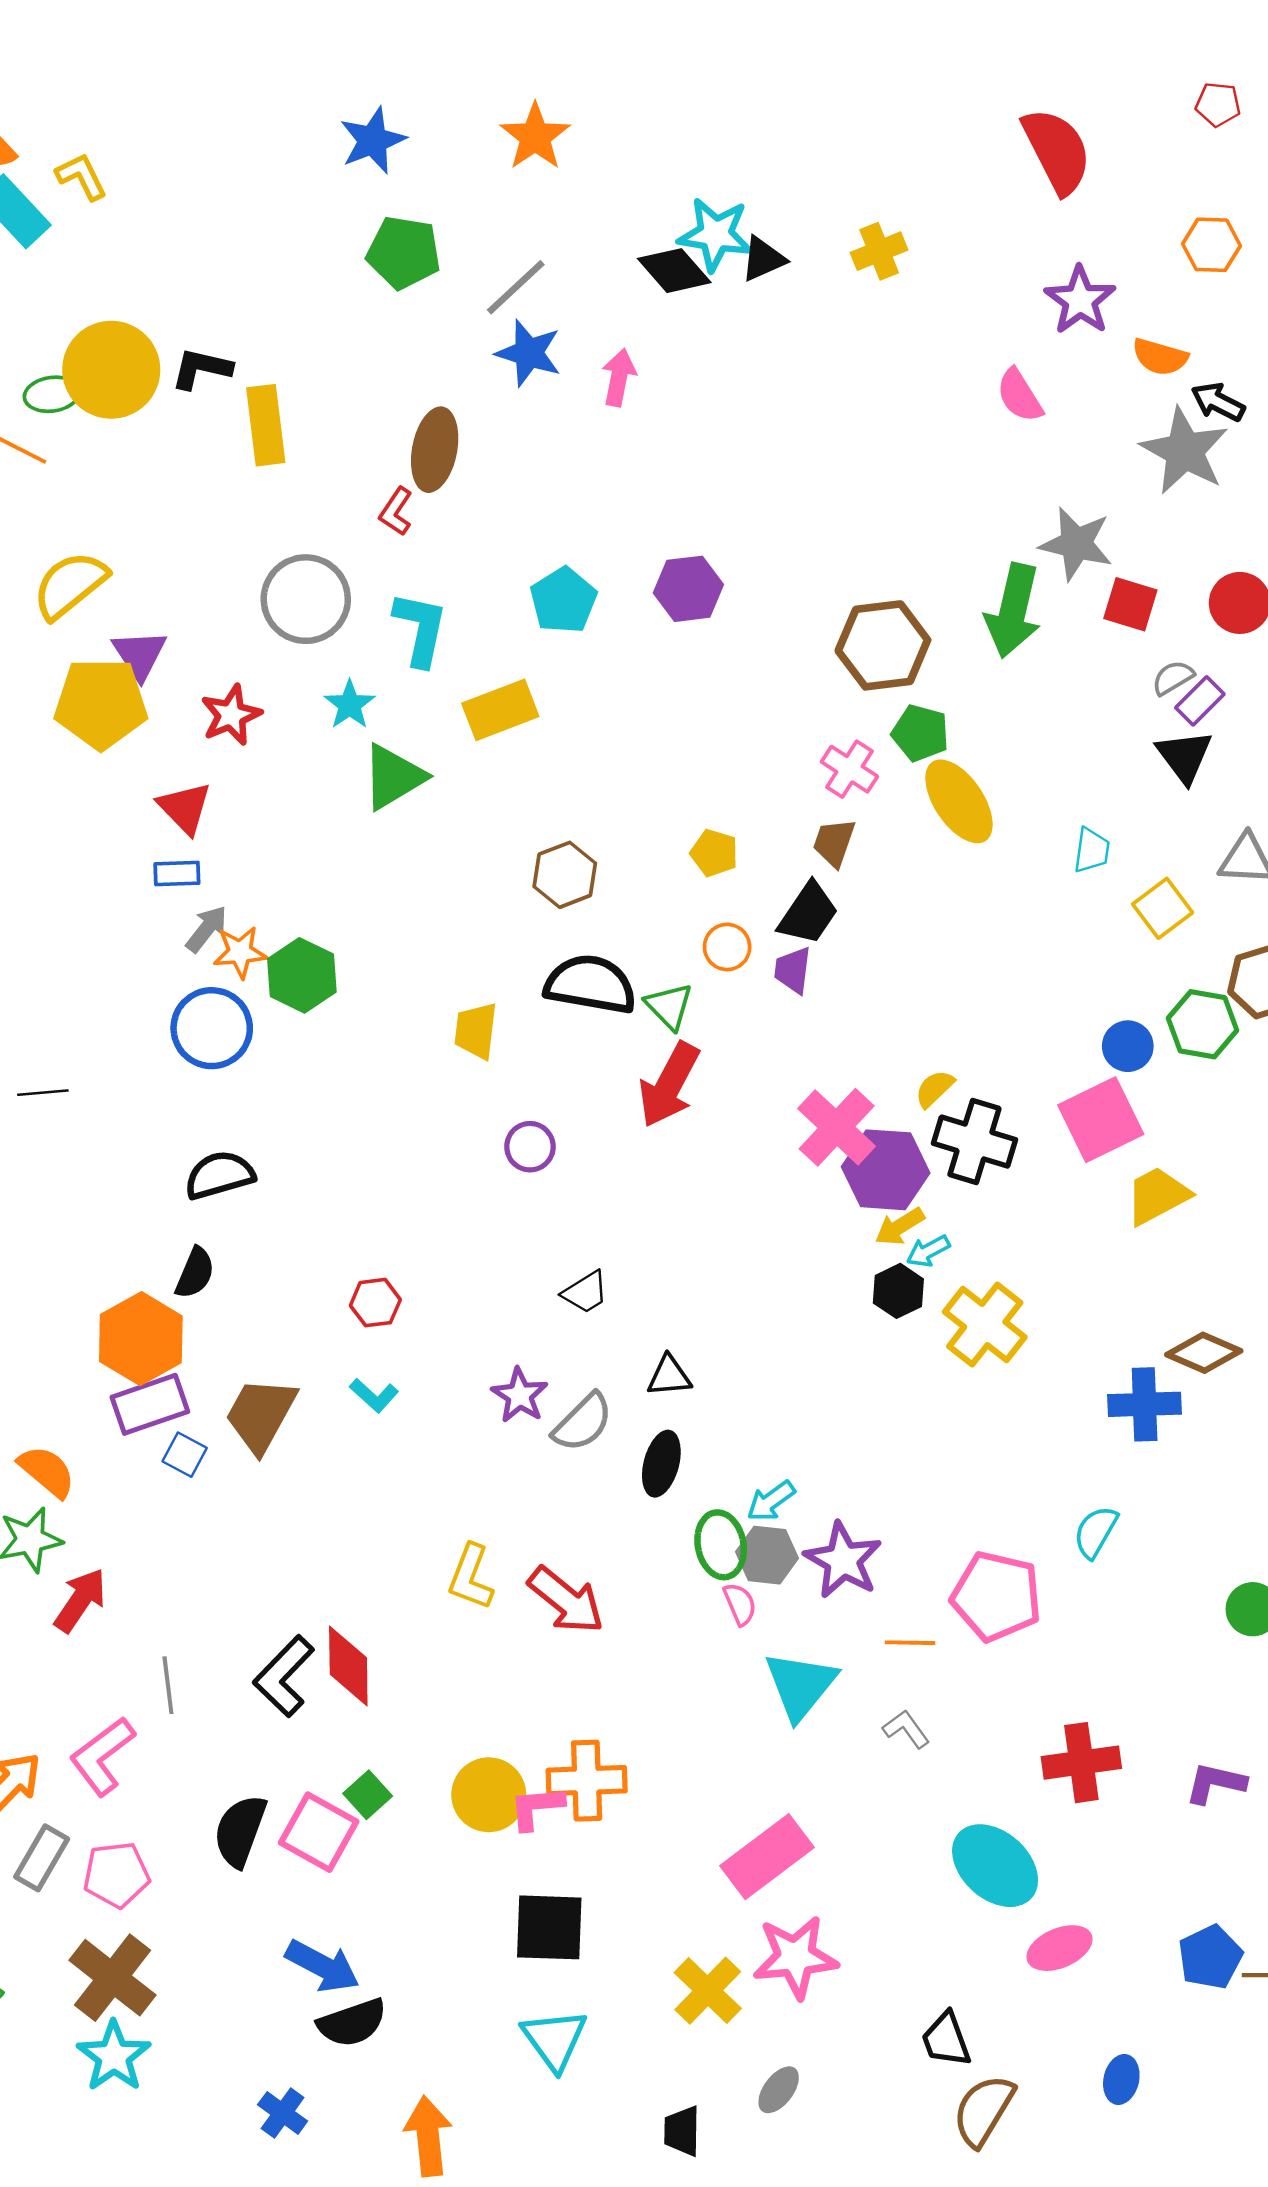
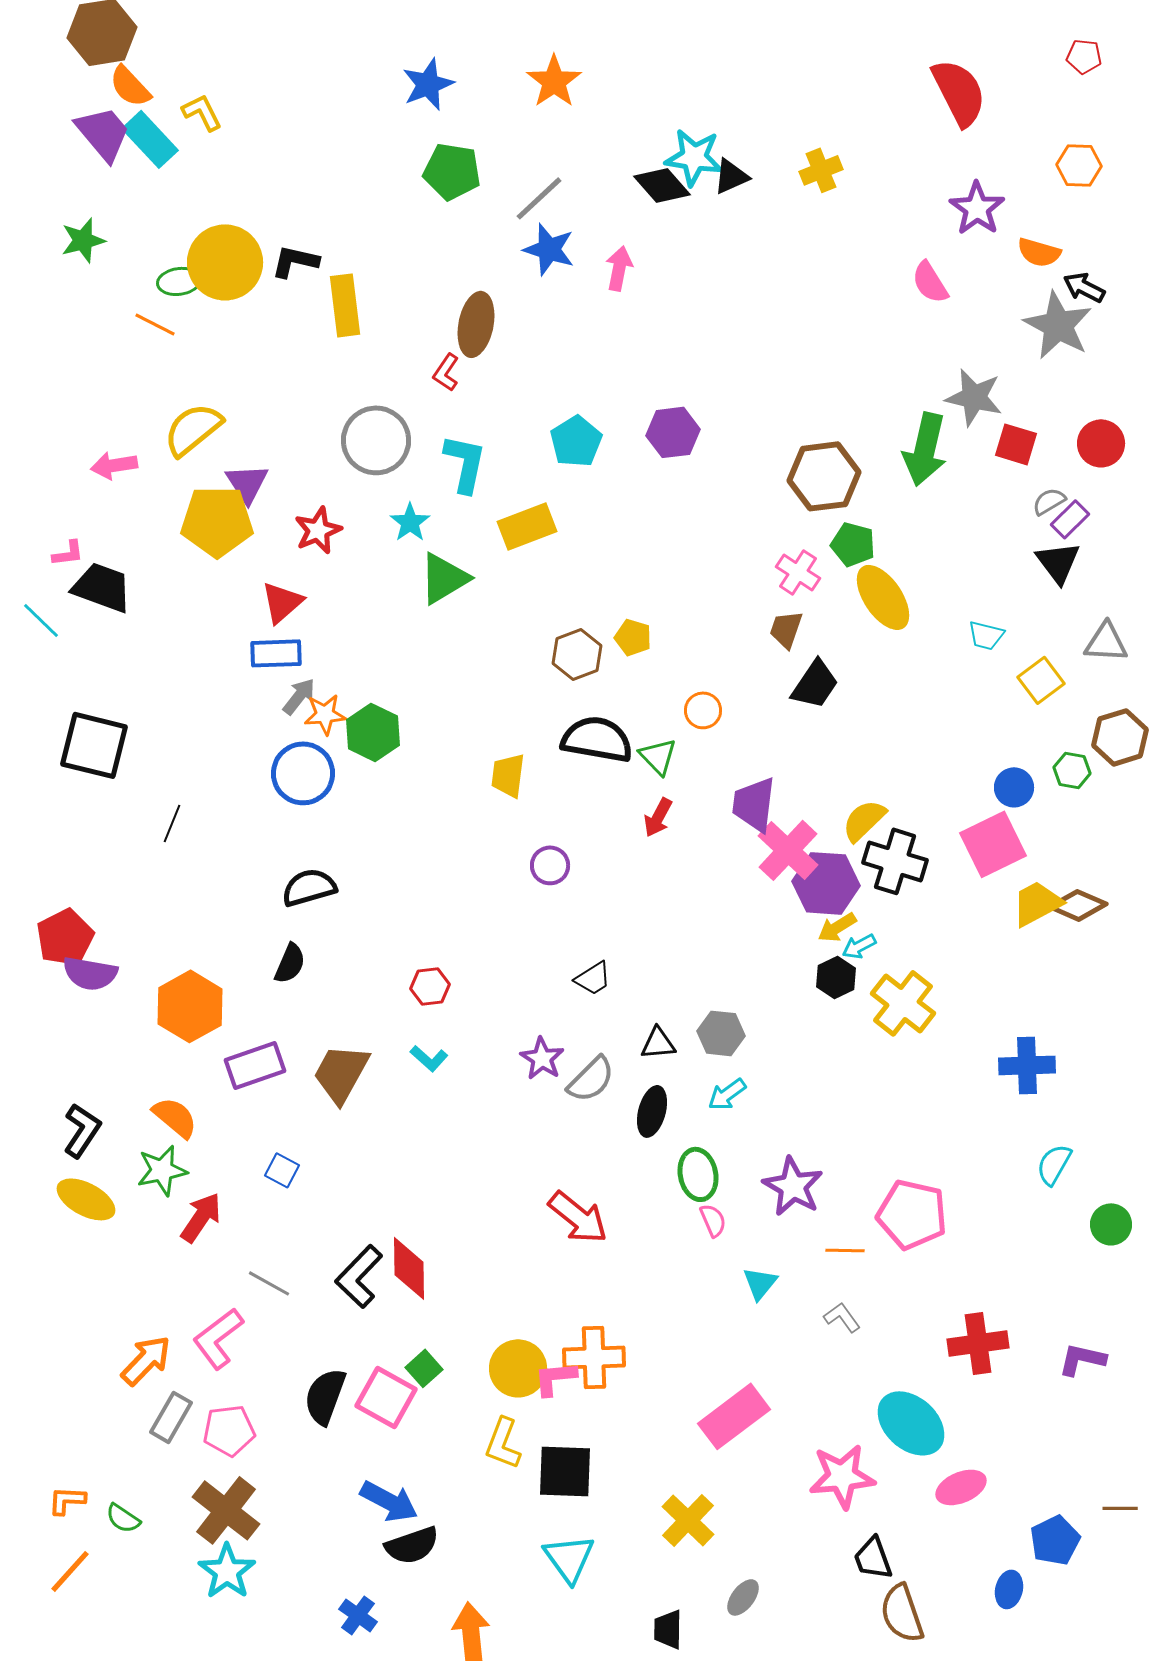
red triangle: (185, 808) -> (282, 602), turned 33
cyan trapezoid: (1092, 850) -> (986, 635), turned 96
yellow pentagon: (714, 853) -> (633, 637), moved
blue rectangle: (177, 874) -> (276, 653), size x1.4
black trapezoid: (808, 913) -> (815, 684), moved
purple trapezoid: (793, 970) -> (754, 804), moved, size x1.5
green hexagon: (1202, 1024) -> (1072, 770), size x0.7
red arrow: (669, 1085) -> (658, 817), size x0.6
yellow semicircle: (935, 1089) -> (864, 820), size x1.4
black line: (43, 1093) -> (172, 823), turned -63
orange hexagon: (141, 1339) -> (190, 1006), moved
brown diamond: (1204, 1353) -> (1078, 905), moved
blue square: (185, 1455) -> (282, 1170), moved
cyan arrow: (771, 1501) -> (727, 1094), moved
cyan semicircle: (1096, 1532) -> (1054, 1164), moved
gray hexagon: (767, 1555) -> (721, 1033), moved
yellow L-shape: (471, 1577) -> (503, 1443), moved
gray line: (168, 1685) -> (269, 1283), turned -54
cyan triangle: (801, 1685) -> (760, 1283), size x0.6
pink star: (795, 1957) -> (842, 1476), moved
blue pentagon: (1210, 1957) -> (1055, 1540), moved
brown semicircle: (983, 2110) -> (902, 1613), turned -50

